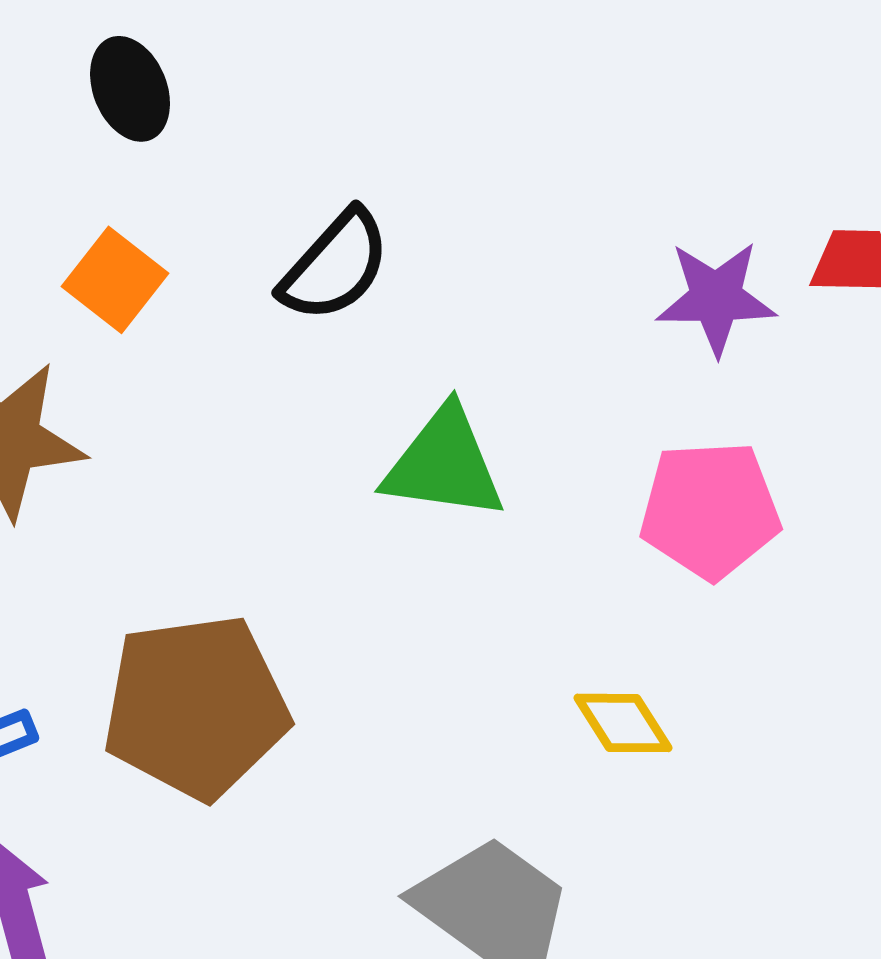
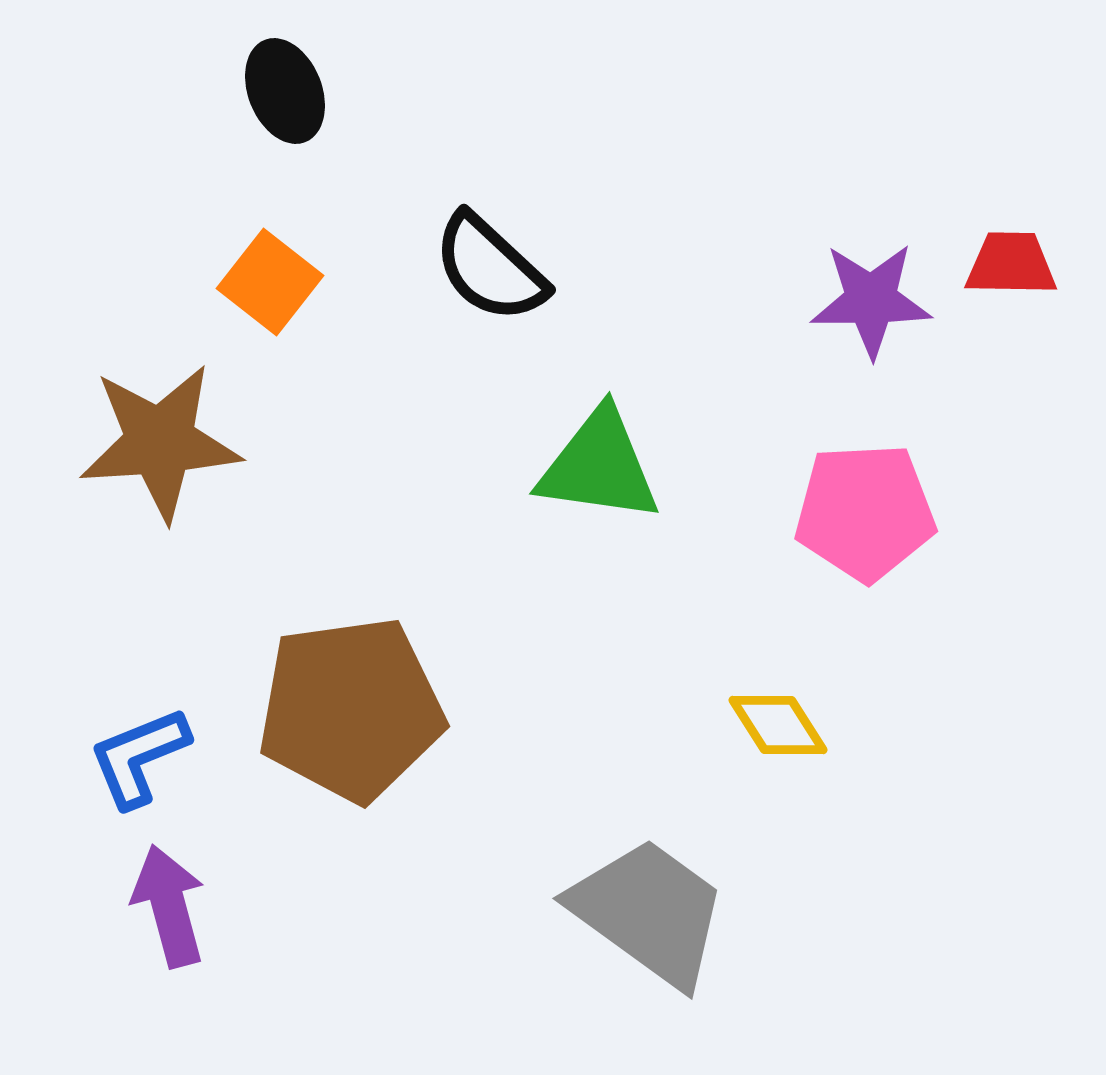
black semicircle: (335, 266) -> (490, 268), turned 91

